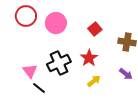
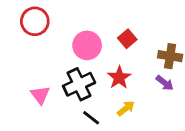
pink circle: (56, 23) -> (87, 45), moved
purple arrow: (126, 74) -> (165, 83), moved
black line: (39, 88) -> (91, 118), moved

